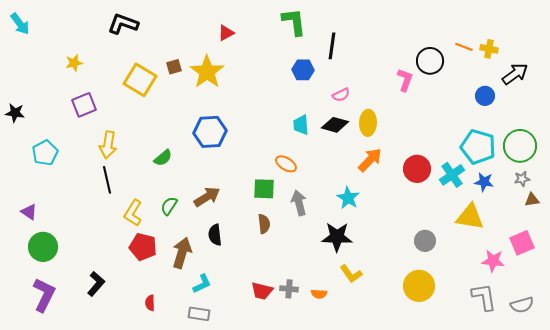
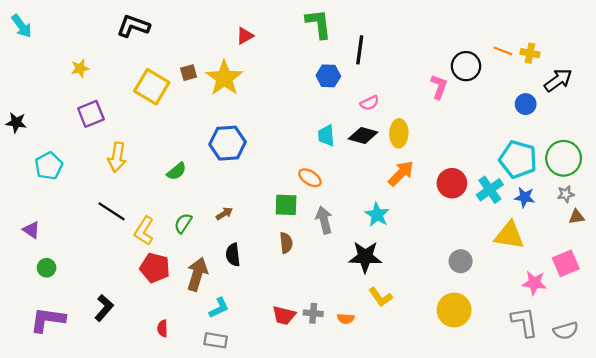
black line: (107, 180) -> (112, 211), moved, turned -44
brown arrow: (207, 197) -> (224, 214), size x0.6
green circle: (43, 247) -> (47, 268), size x0.6
purple L-shape: (44, 295) -> (48, 320), turned -108

